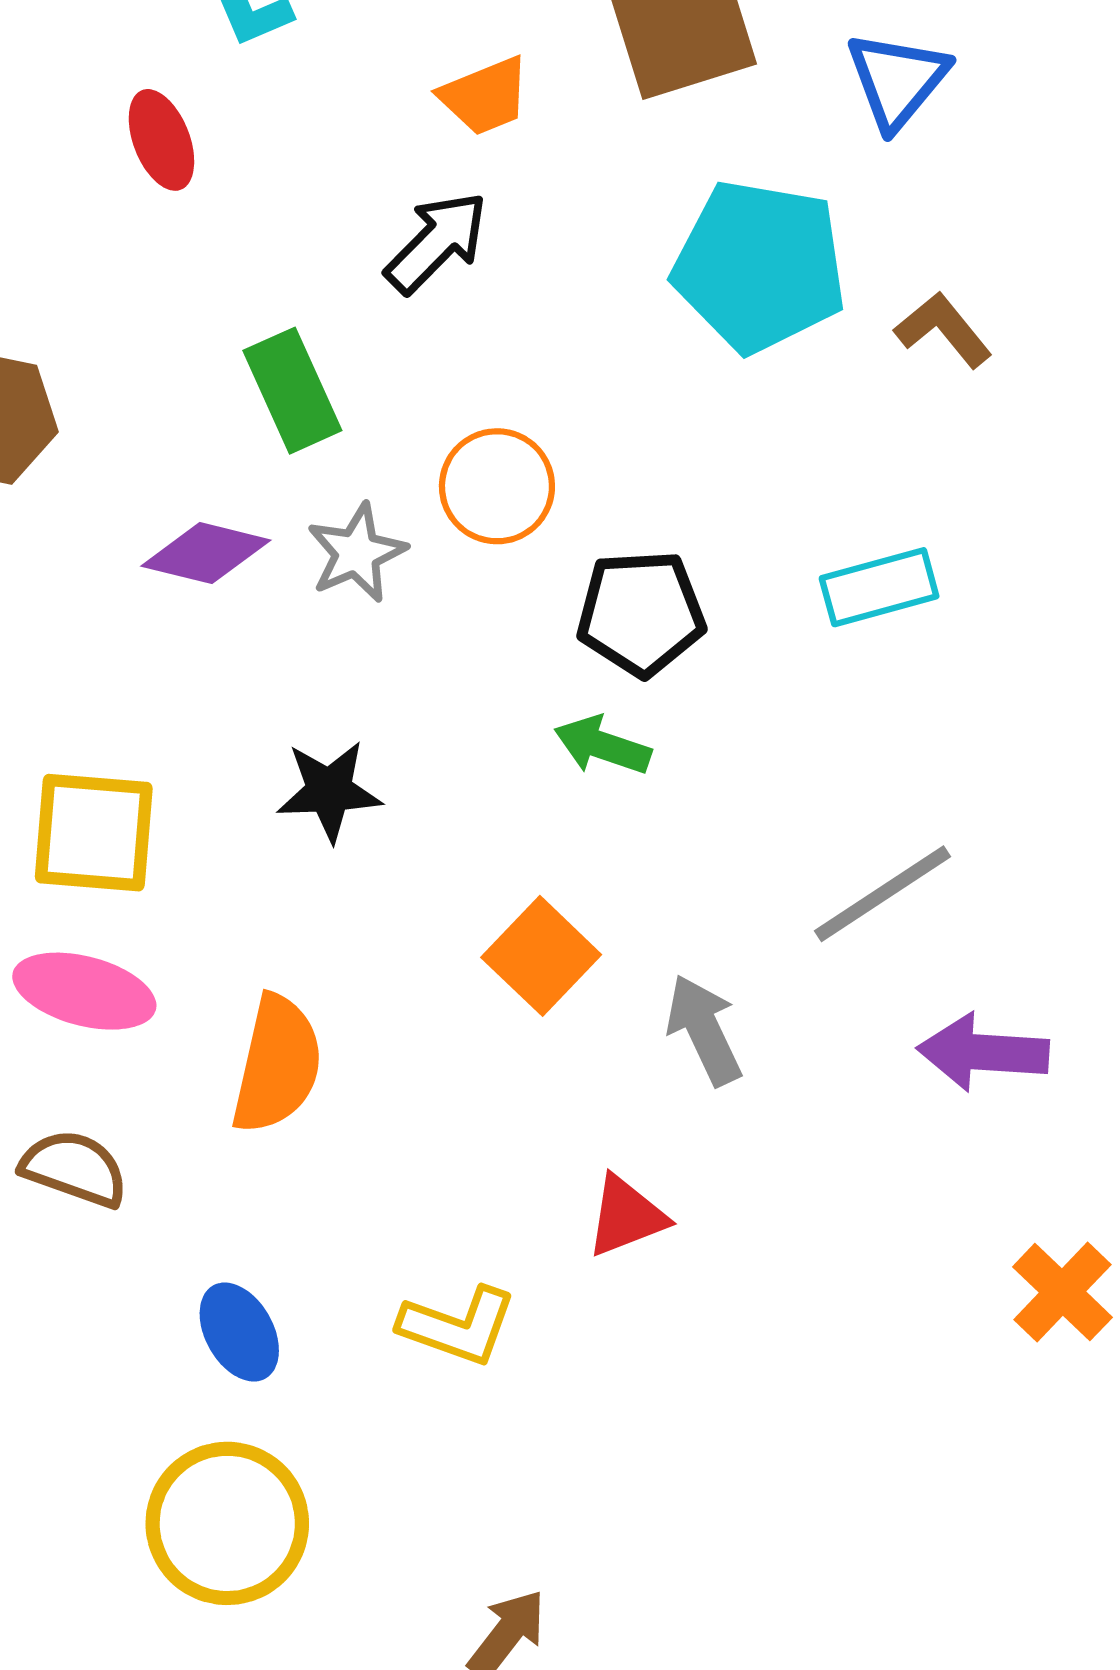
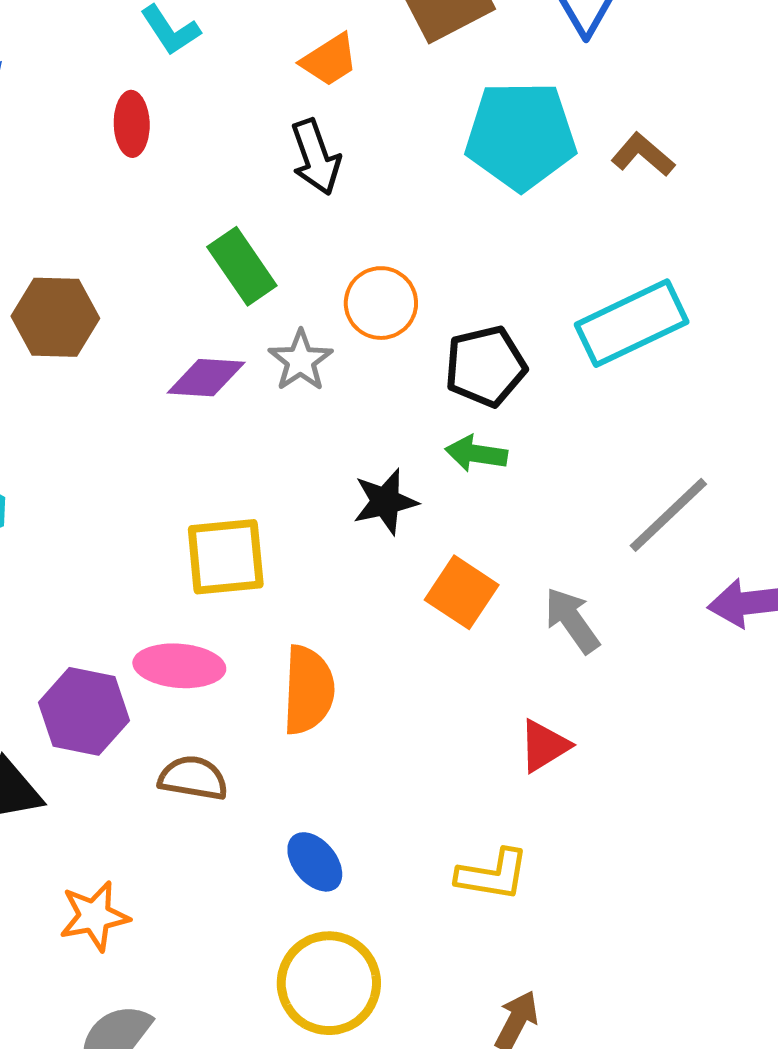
red ellipse: (161, 140) -> (132, 124), turned 30
black arrow: (437, 242) -> (316, 157), turned 126
cyan rectangle: (879, 587) -> (632, 323), size x1.5
black star: (329, 791) -> (385, 502), moved
yellow square: (94, 833) -> (226, 557), moved
yellow L-shape: (458, 1326) -> (493, 875), moved

